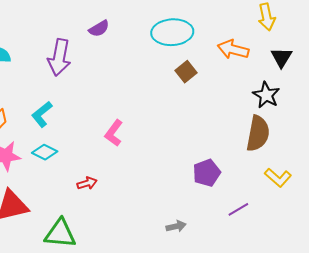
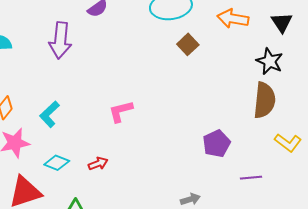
cyan L-shape: (42, 114) -> (50, 114), moved
pink L-shape: (114, 133) -> (121, 111), turned 44
cyan diamond: (45, 152) -> (57, 163), moved
purple line: (238, 209) -> (251, 178), turned 30

